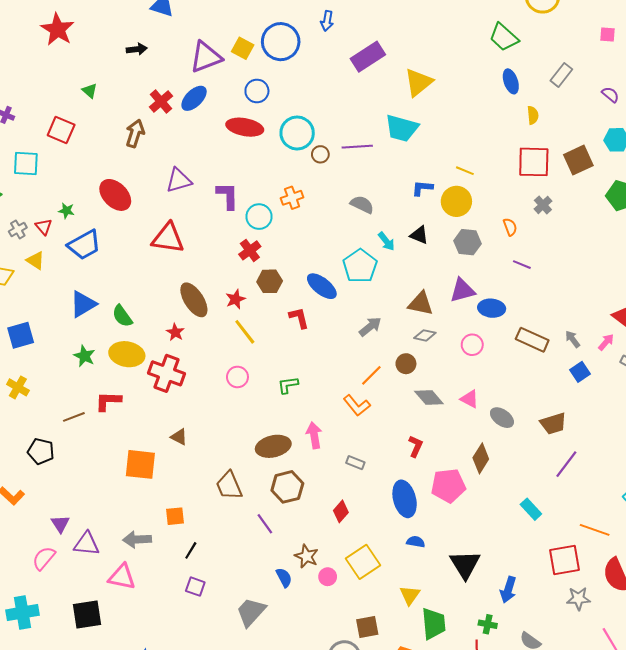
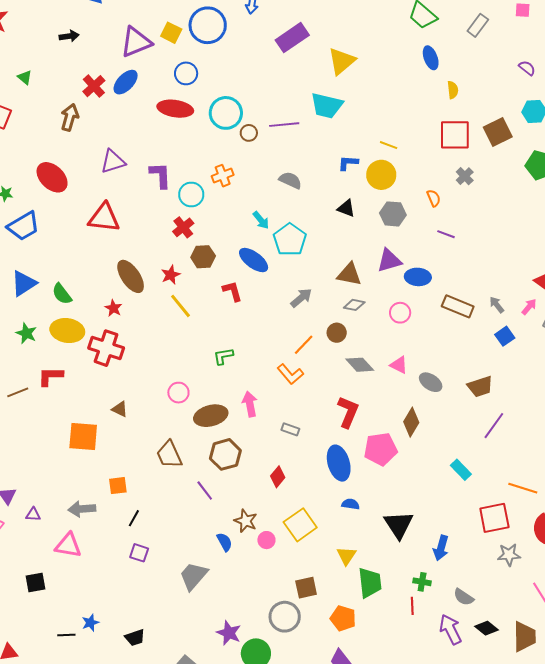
gray rectangle: (561, 75) -> (478, 25), moved
cyan arrow: (386, 241) -> (261, 220), moved
pink circle: (237, 377) -> (178, 393), moved
red L-shape: (416, 446) -> (348, 412), size x1.5
purple triangle: (86, 544) -> (33, 514), size x0.6
black square: (87, 615) -> (35, 583), size x0.7

